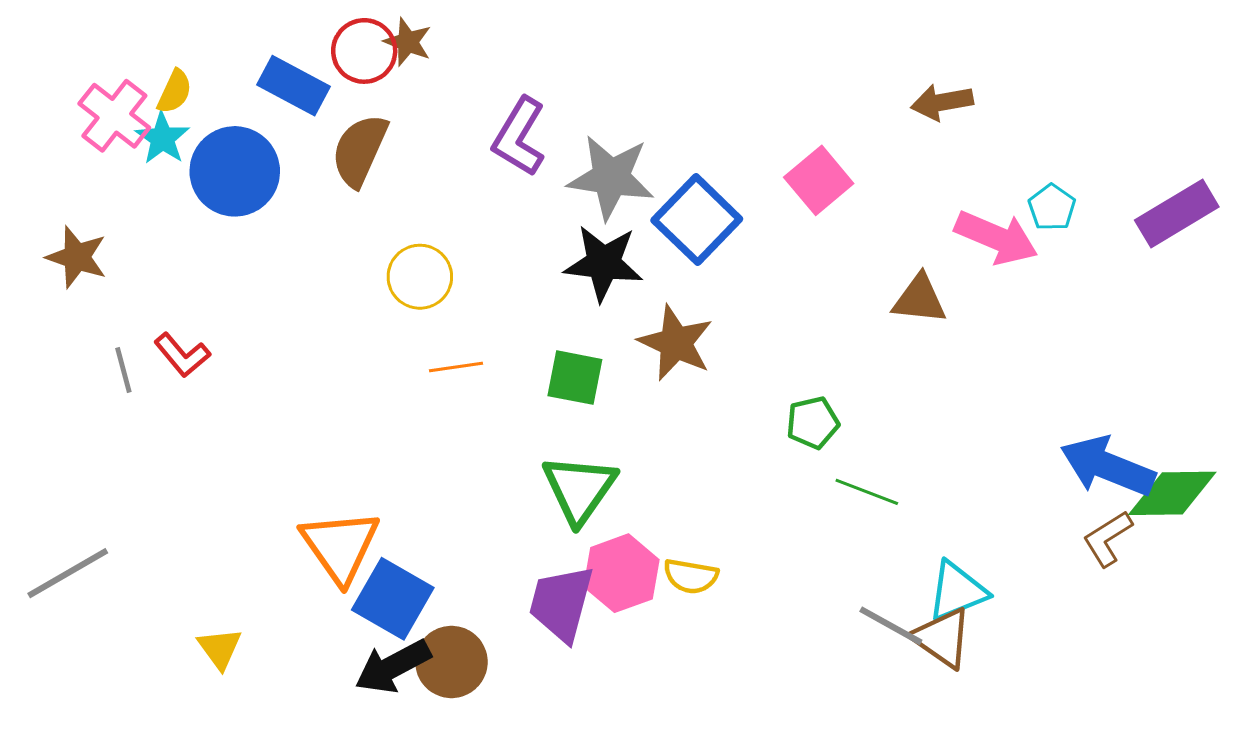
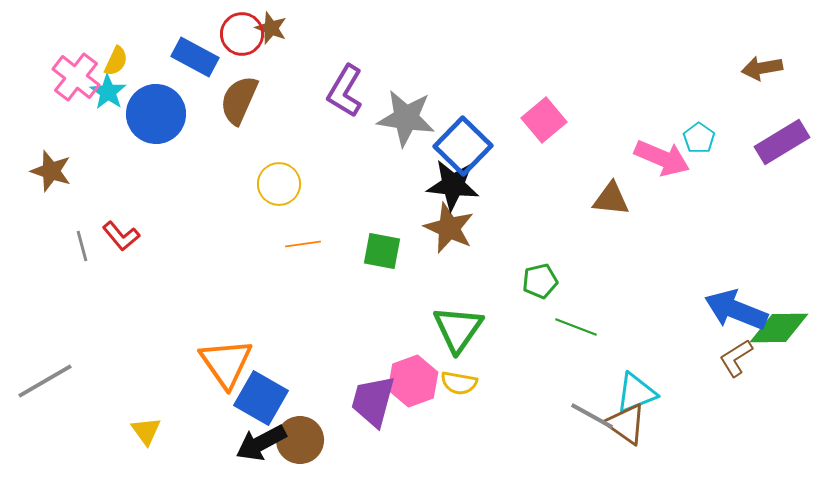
brown arrow: (942, 102) -> (762, 68), moved
black star: (603, 263) -> (453, 185), moved
green triangle: (579, 489) -> (458, 329), moved

